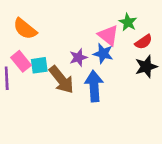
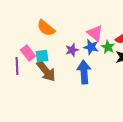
green star: (128, 22) -> (108, 47), moved
orange semicircle: (25, 29) -> (46, 28), moved
brown arrow: (61, 80) -> (46, 71), moved

